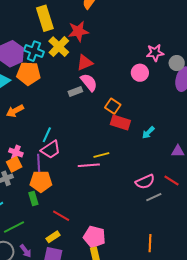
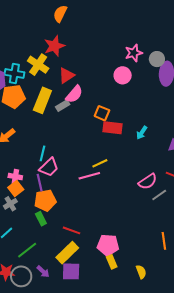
yellow rectangle: (45, 18) -> (42, 100), moved, turned 50
pink semicircle: (89, 82) -> (74, 94), turned 90
yellow rectangle: (53, 237) -> (67, 253), size x1.6

